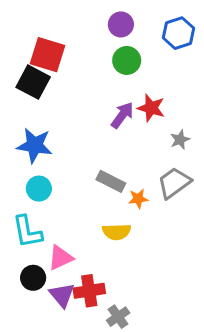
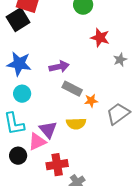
black square: (33, 82) -> (18, 20), turned 30
purple arrow: (122, 115) -> (59, 67), moved, turned 42
gray trapezoid: (174, 183) -> (118, 114), moved
purple triangle: (62, 295) -> (48, 130), moved

